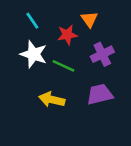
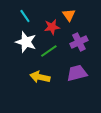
green line: (63, 66) -> (49, 51), turned -60

